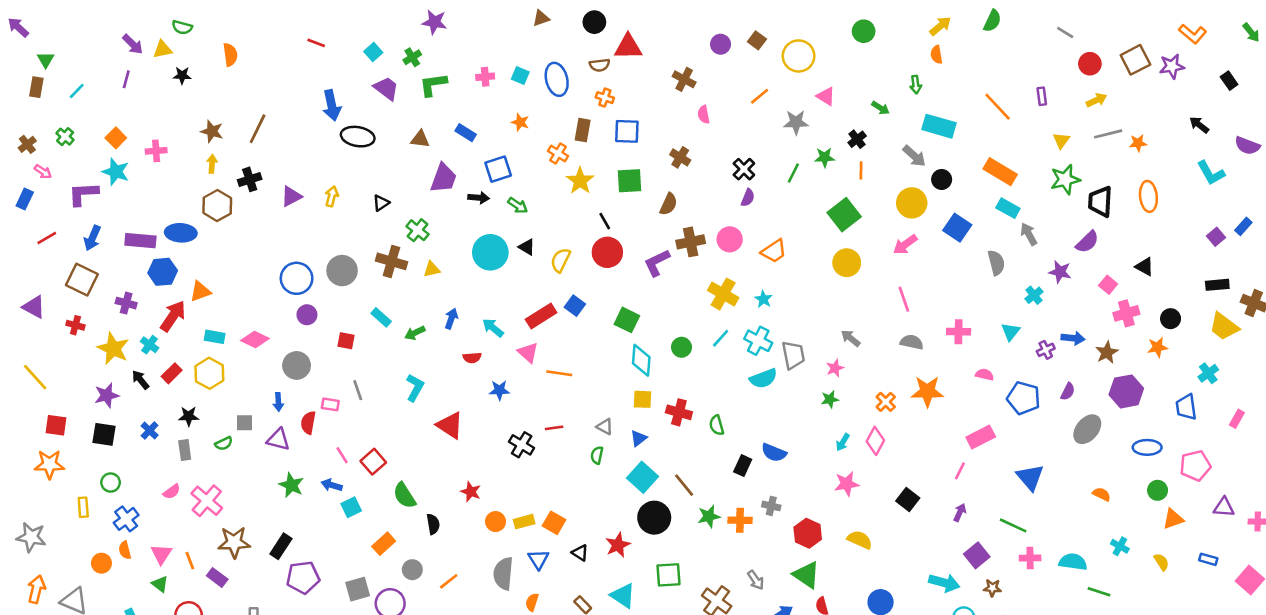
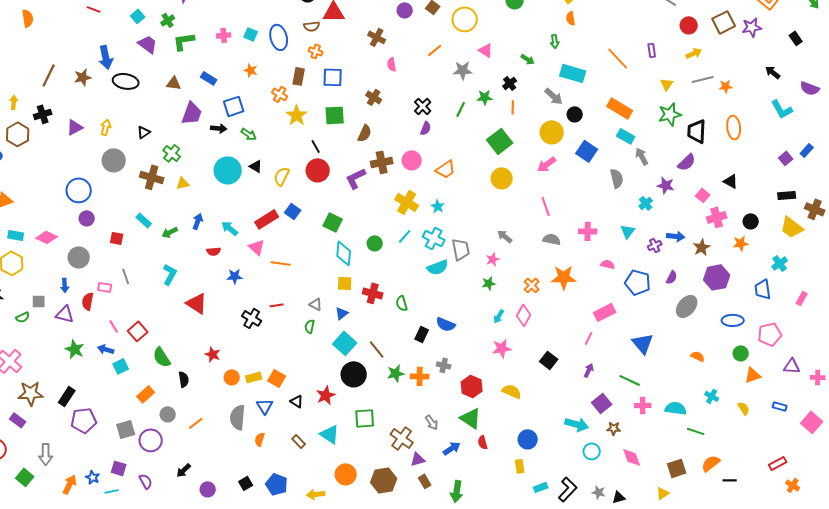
brown star: (212, 131) -> (83, 77), moved, turned -30
gray circle: (342, 271) -> (114, 160), moved

